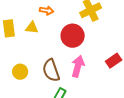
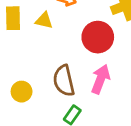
yellow circle: (20, 72) -> (22, 92), moved

